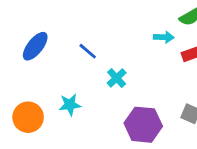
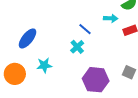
blue ellipse: (35, 46) -> (28, 38), moved
blue line: (88, 51) -> (85, 29), moved

